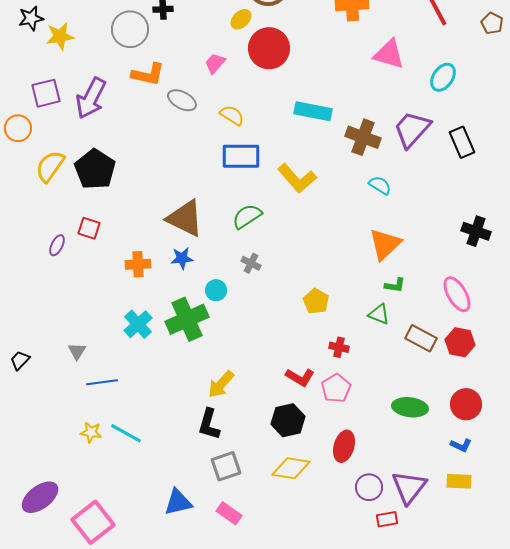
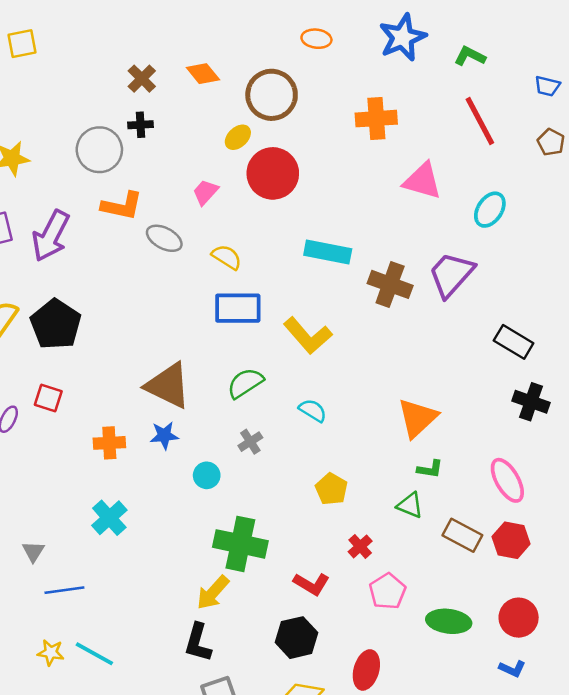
black rectangle: (462, 142) -> (514, 342), moved, turned -36
cyan semicircle: (380, 185) -> (313, 410), moved
gray cross: (251, 263) -> (250, 442), turned 30
green cross: (187, 319) -> (240, 544), moved, turned 36
red cross: (339, 347) -> (360, 546), turned 36
pink pentagon: (336, 388) -> (388, 591), moved

